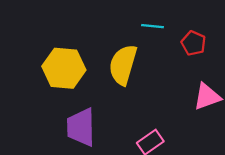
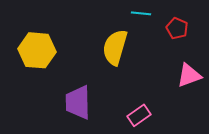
yellow hexagon: (64, 68) -> (37, 50), moved

